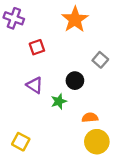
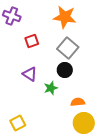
orange star: (75, 19) -> (65, 17), turned -30
gray square: (100, 60) -> (68, 48), moved, size x1.5
yellow square: (21, 142) -> (18, 123), turned 35

